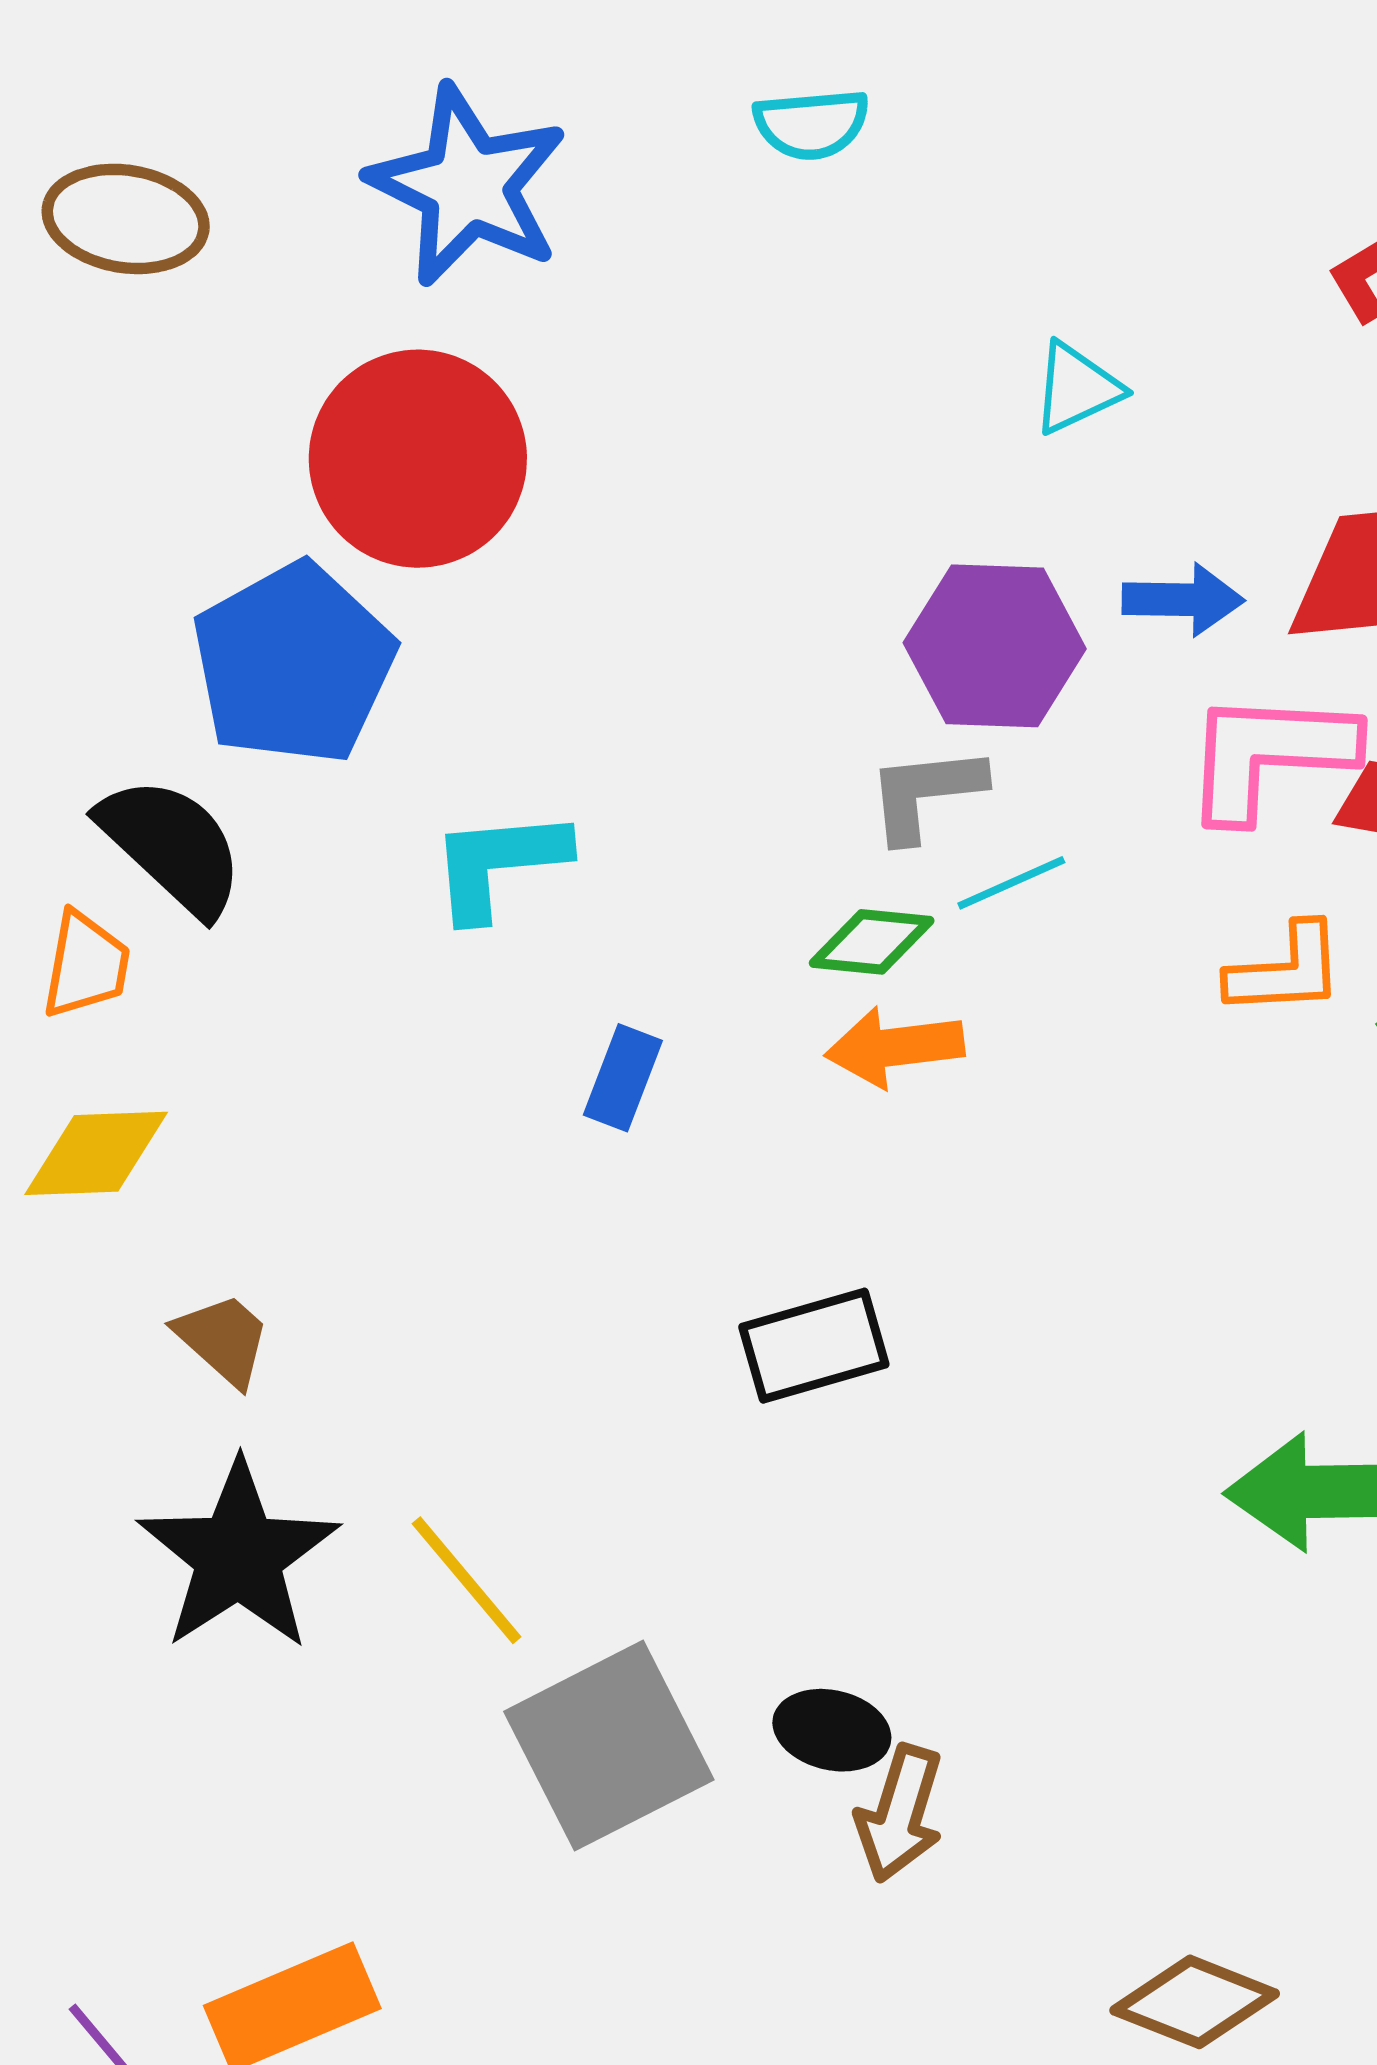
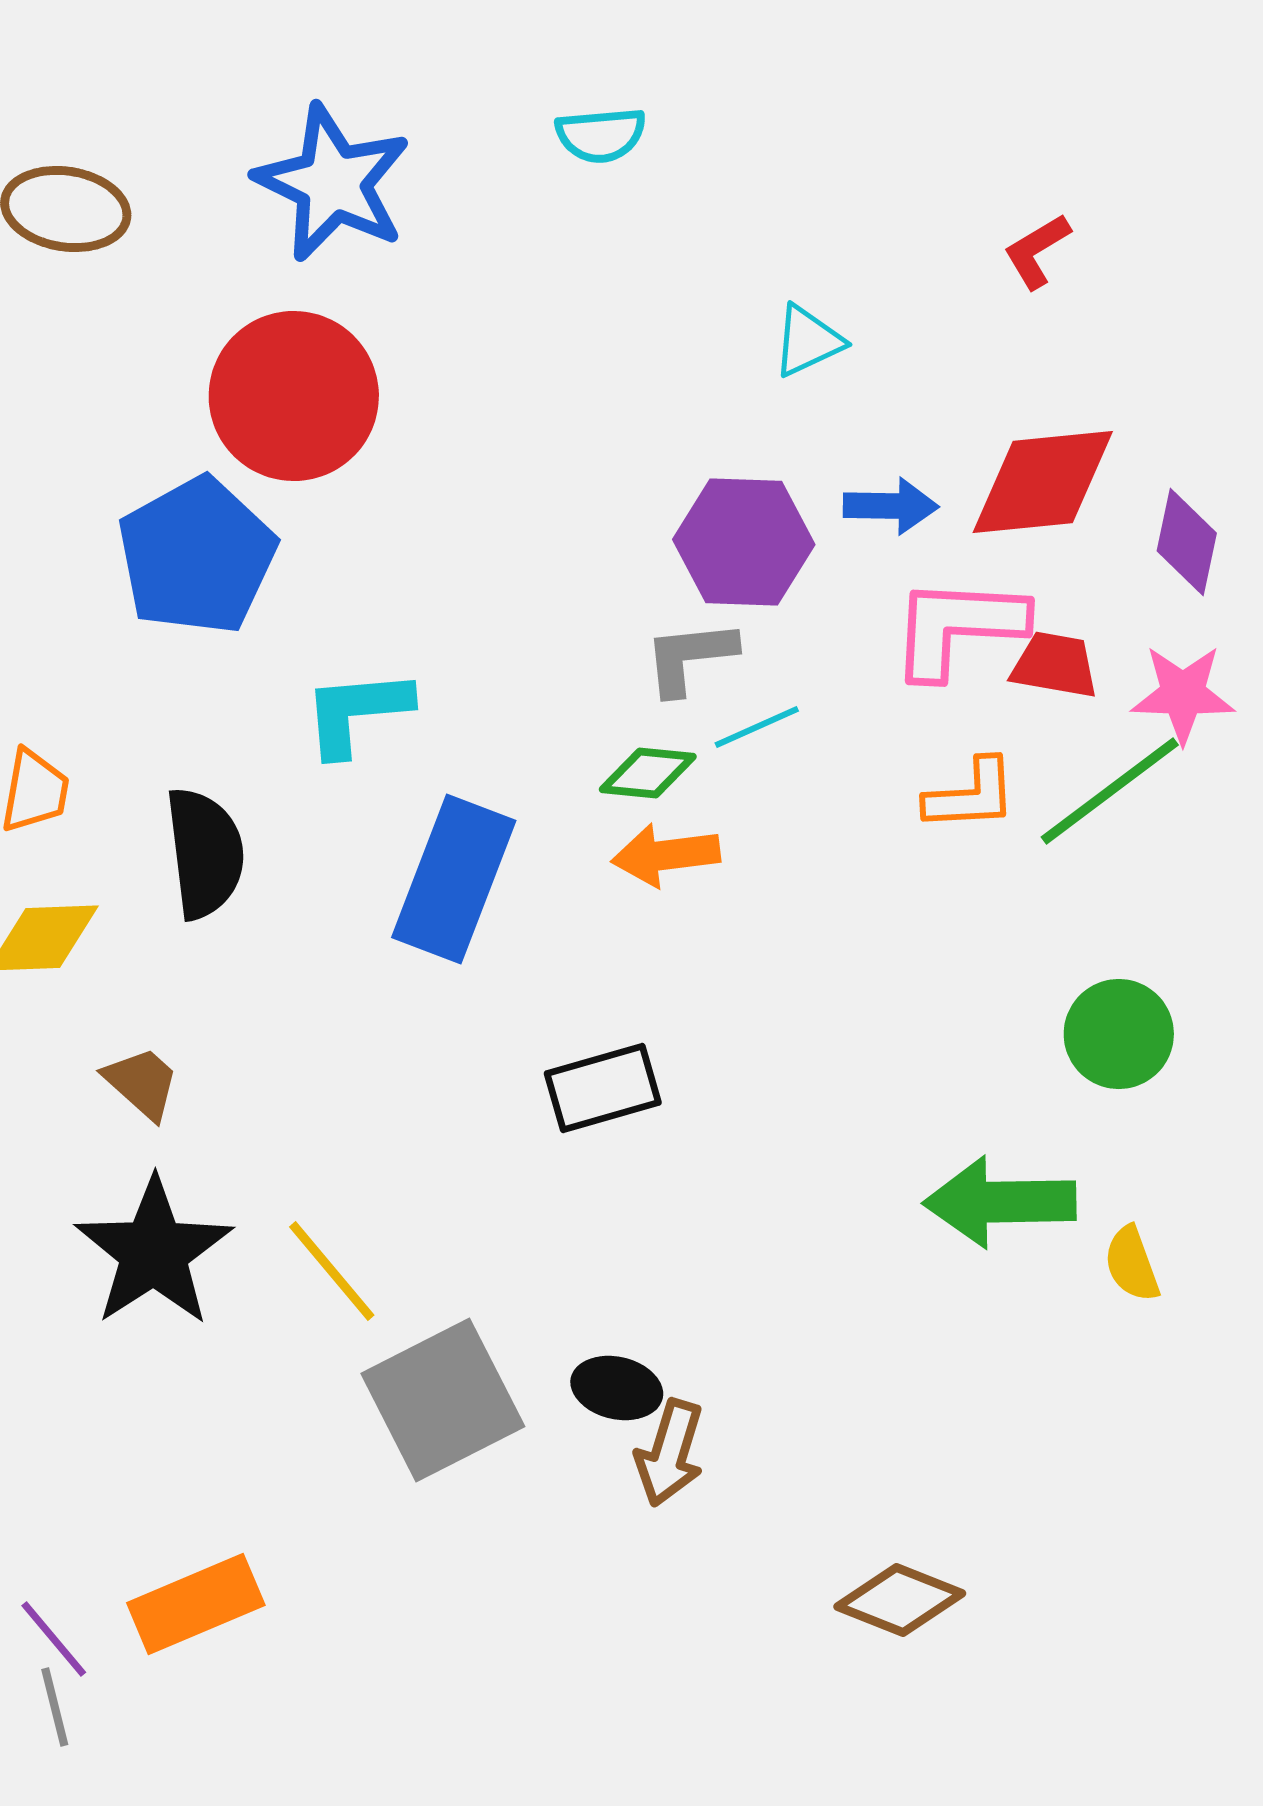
black semicircle: (172, 846) -> (205, 853), moved, turned 40
blue rectangle: (623, 1078) -> (454, 879), size x2.0

